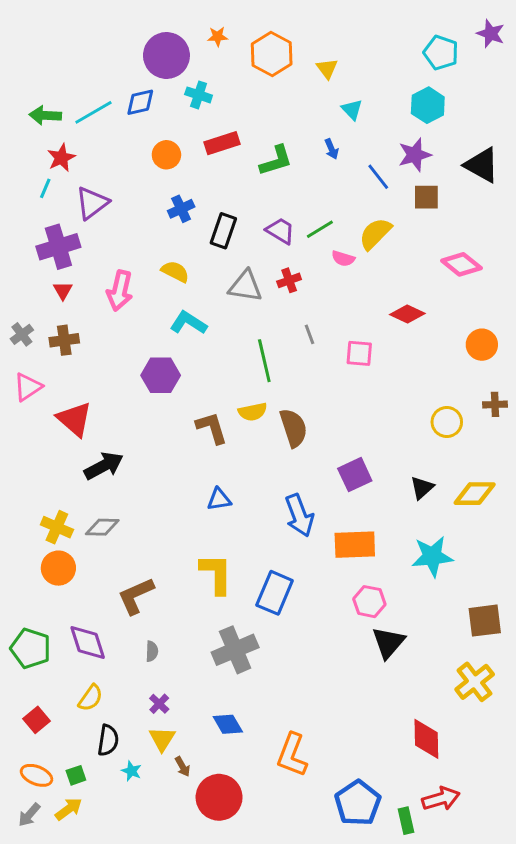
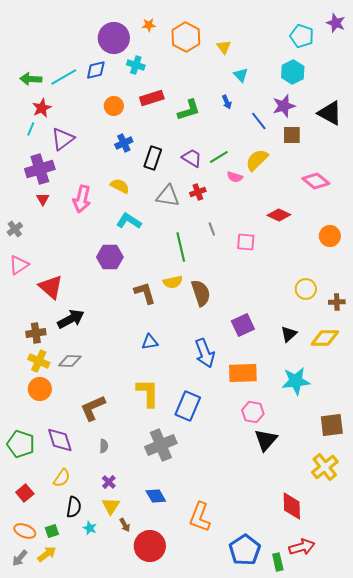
brown cross: (64, 340) -> (36, 333), moved
brown cross: (495, 404) -> (337, 302), moved

